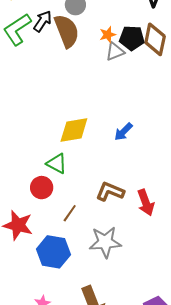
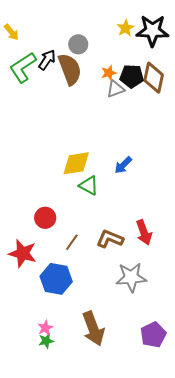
green triangle: (57, 164) -> (89, 186), moved
brown L-shape: (110, 192) -> (110, 239), moved
gray star: (105, 242) -> (131, 277), moved

